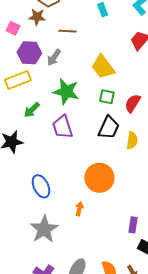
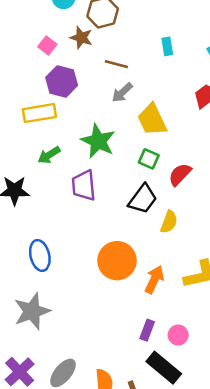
gray arrow: (54, 57) -> (122, 93), moved
orange arrow: (79, 209) -> (154, 280), moved, size x1.5

